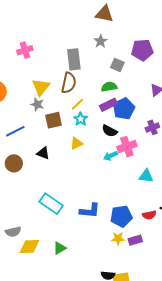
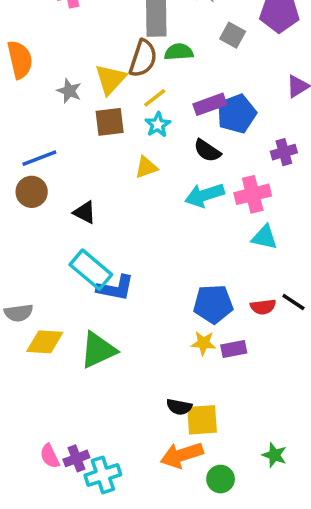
yellow triangle: (41, 87) -> (110, 79), moved
green semicircle: (109, 87) -> (179, 52), moved
gray star: (37, 104) -> (69, 91), moved
blue line: (15, 131) -> (39, 158), moved
pink cross: (127, 147) -> (253, 194), moved
black triangle: (43, 153) -> (85, 212), moved
cyan arrow: (111, 156) -> (205, 195), size x1.5
blue L-shape: (90, 211) -> (115, 288), moved
green triangle: (60, 248) -> (98, 350), size x1.6

